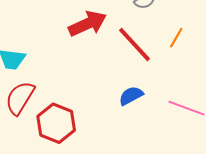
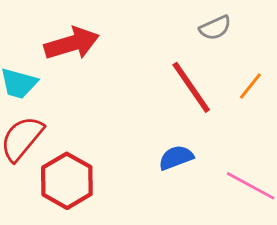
red arrow: (87, 24) -> (72, 43), moved

